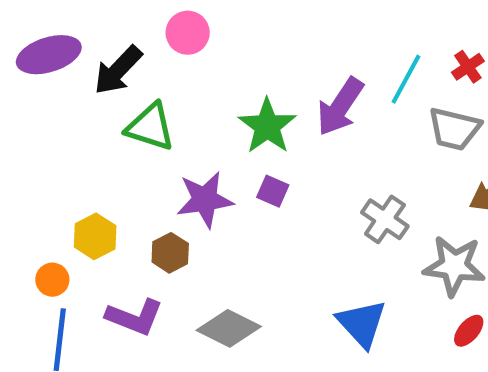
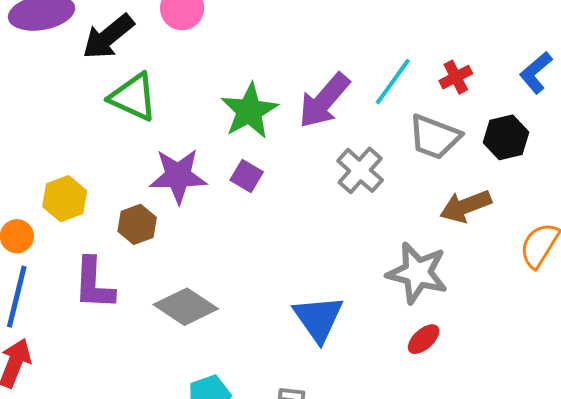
gray cross: (385, 219) -> (360, 170), moved
purple L-shape: (135, 317) -> (94, 284), turned 64

